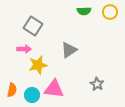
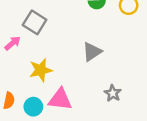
pink arrow: (24, 49) -> (13, 43), moved, turned -40
gray triangle: (69, 50) -> (92, 52), moved

